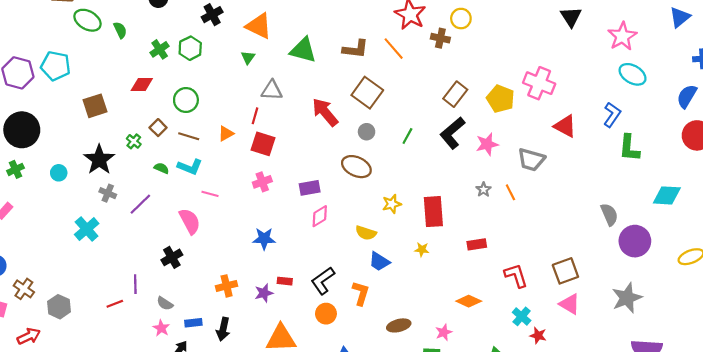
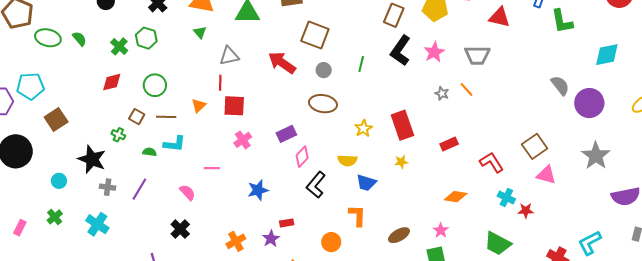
brown square: (95, 106) -> (56, 119), moved
green cross: (16, 169) -> (55, 217), moved
pink line: (210, 194) -> (212, 168), moved
pink semicircle: (190, 221) -> (187, 192), size x0.7
black L-shape: (323, 281) -> (316, 185), moved

